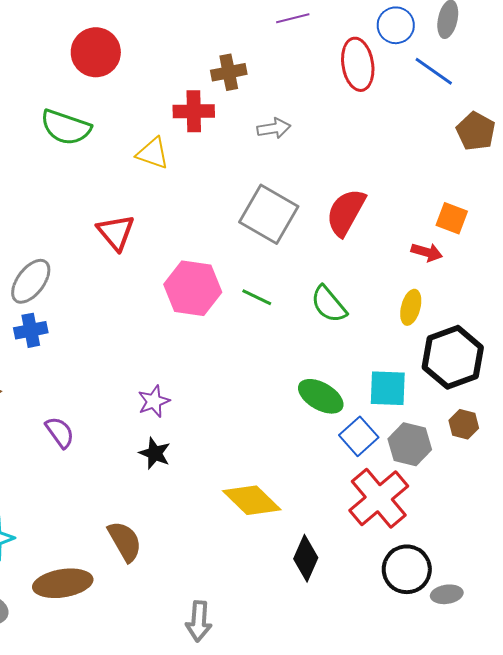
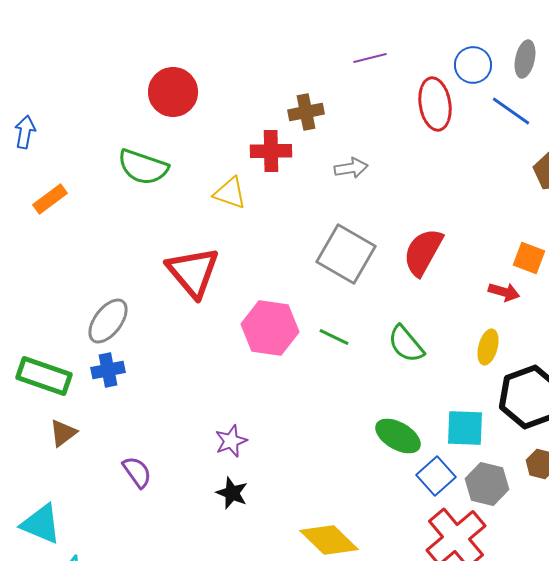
red triangle: (116, 232) -> (193, 272), size x1.4

